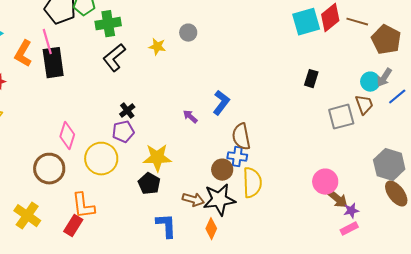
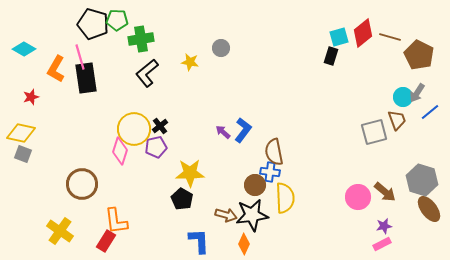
cyan square: (306, 22) -> (339, 37), size x0.7
black rectangle: (311, 79) -> (331, 56), moved
blue L-shape: (221, 103) -> (243, 130), moved
pink diamond: (67, 136) -> (120, 151), moved
yellow circle: (101, 159) -> (134, 129), moved
brown arrow: (337, 199) -> (385, 192), moved

